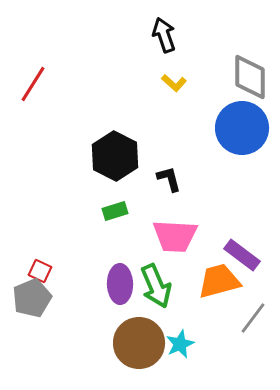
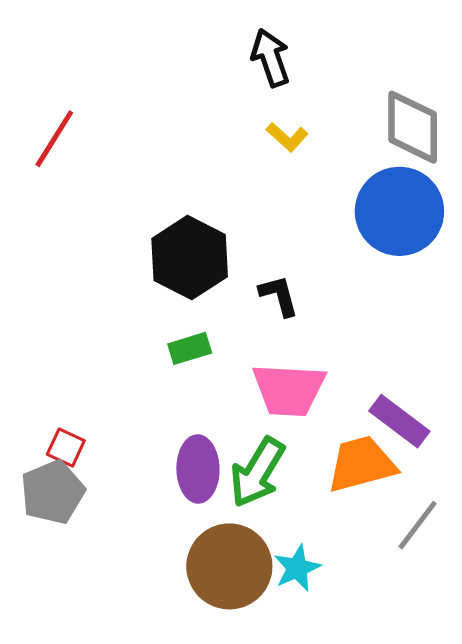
green arrow: (156, 286) -> (257, 472), turned 54

